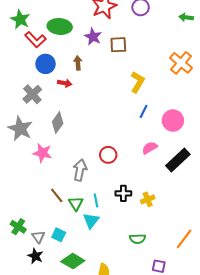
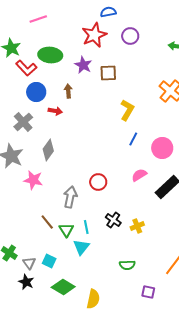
black cross: (123, 193) -> (113, 220), turned 35

